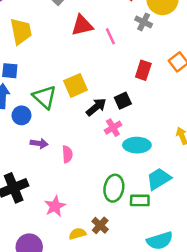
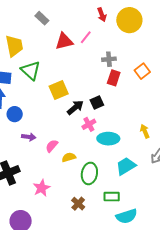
gray cross: (144, 22) -> (109, 59), moved, turned -32
pink line: (110, 36) -> (86, 37), moved, turned 64
green triangle: (44, 97) -> (31, 70), moved
pink semicircle: (67, 154) -> (52, 146), turned -136
green rectangle: (140, 200) -> (112, 197), moved
yellow semicircle: (77, 234) -> (69, 157), moved

